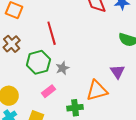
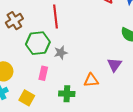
pink rectangle: (49, 91) -> (43, 73), turned -48
orange triangle: (97, 91) -> (91, 80), size x0.7

